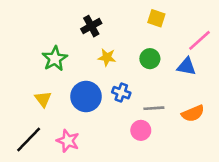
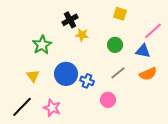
yellow star: (107, 57) -> (82, 35), moved
blue cross: (121, 93) -> (87, 81), moved
gray line: (154, 108) -> (118, 73), moved, turned -35
orange semicircle: (193, 113) -> (148, 74), moved

